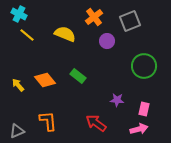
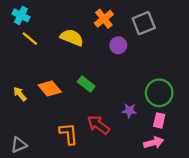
green circle: (144, 66) -> (159, 93), moved
orange L-shape: (48, 121) -> (69, 134), moved
red arrow: (96, 123) -> (98, 125), moved

